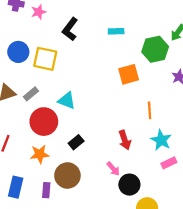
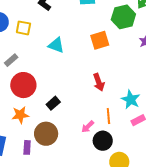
yellow square: (45, 59) -> (23, 28), size x0.7
cyan triangle: (67, 101) -> (56, 45), moved
orange line: (150, 110) -> (108, 116), moved
red arrow: (125, 140) -> (99, 82), moved
pink arrow: (113, 169) -> (88, 127), turned 88

